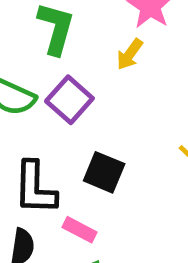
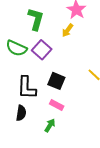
pink rectangle: (80, 230) -> (57, 105), moved

